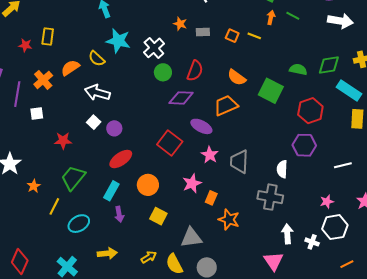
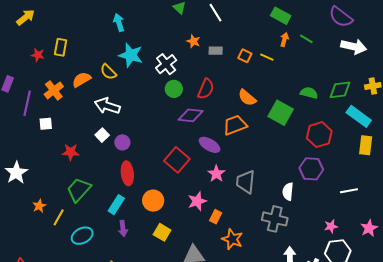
red ellipse: (121, 159) -> (127, 173), turned -65
orange star: (34, 186) -> (39, 206), moved

